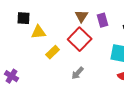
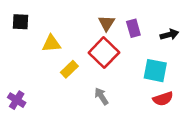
black square: (24, 18) -> (21, 22), moved
gray arrow: (78, 73) -> (101, 96), turned 104

